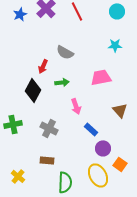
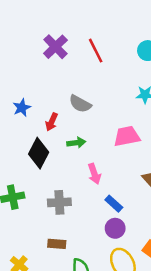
blue star: (20, 14) -> (22, 108), moved
gray cross: (49, 128) -> (59, 202), turned -30
purple circle: (103, 148) -> (115, 228), moved

